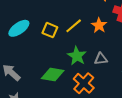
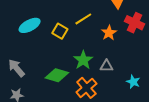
yellow line: (74, 26) -> (83, 19), moved

